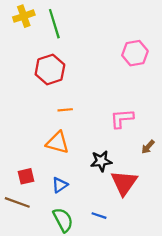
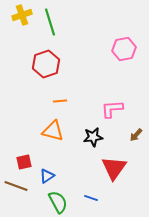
black star: (101, 161) -> (93, 137), moved
blue triangle: (60, 185) -> (47, 176), moved

